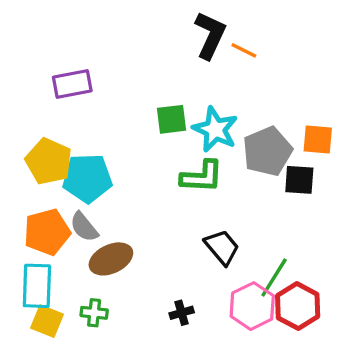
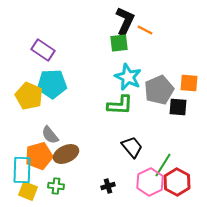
purple rectangle: (72, 84) -> (43, 50), turned 45
green square: (171, 119) -> (119, 43), moved
cyan pentagon: (87, 178) -> (52, 84), moved
orange pentagon: (47, 232) -> (39, 156), moved

